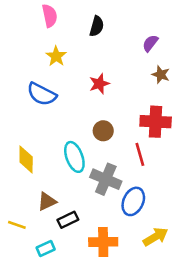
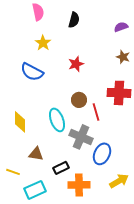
purple semicircle: (150, 43) -> (121, 27), moved, turned 32
red line: (140, 154) -> (96, 112), moved
brown triangle: (47, 201) -> (36, 154), turned 35
black rectangle: (68, 220) -> (61, 168), moved
cyan rectangle: (46, 249) -> (35, 190), size x1.5

